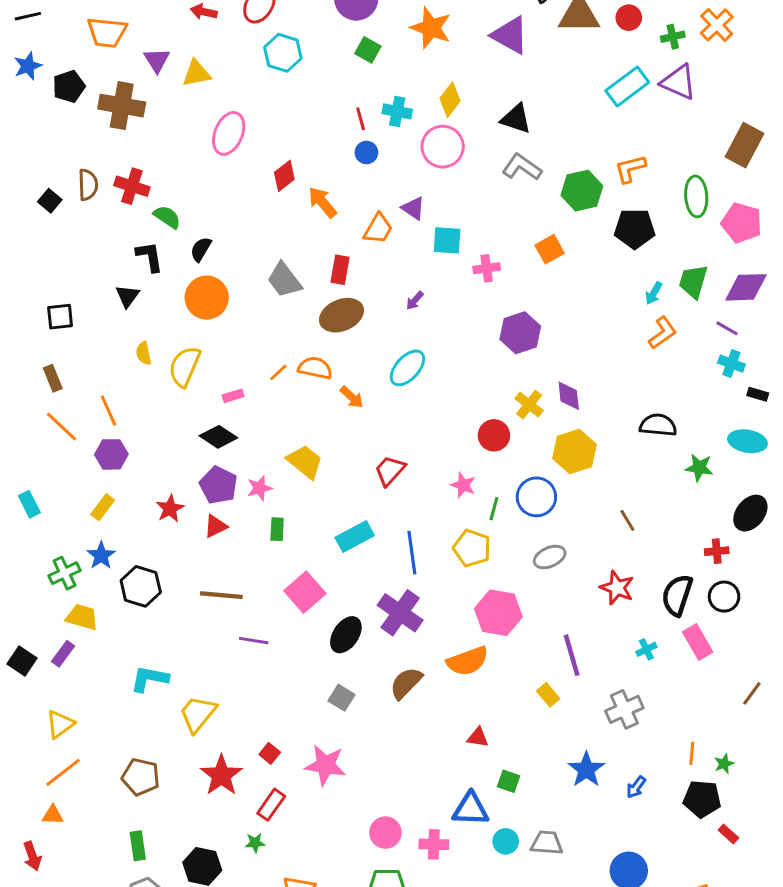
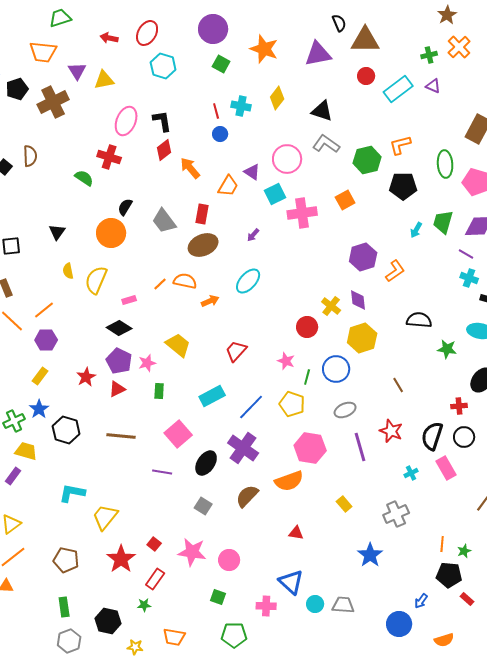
red circle: (629, 18) -> (366, 76), moved
purple triangle: (510, 35) -> (318, 54), turned -40
purple triangle: (679, 82) -> (433, 86), size x0.6
brown cross: (122, 106) -> (53, 102), turned -36
pink circle: (443, 147) -> (287, 159), moved
red cross: (132, 186) -> (109, 157), moved
cyan square: (447, 240) -> (275, 194), turned -30
black semicircle: (201, 249) -> (125, 207), moved
black L-shape: (149, 257) -> (162, 121), moved
pink cross: (487, 268) -> (302, 213), size x1.6
purple hexagon: (520, 333) -> (363, 257), moved
orange L-shape: (662, 333) -> (395, 271), moved
orange arrow: (352, 397) -> (210, 301), turned -66
orange line: (108, 410) -> (44, 310), turned 75
blue line: (412, 553) -> (251, 407), turned 52
purple line: (254, 641) -> (162, 472), moved
purple line: (572, 655) -> (360, 447), moved
green square: (509, 781) -> (218, 597), moved
blue arrow: (636, 787) -> (421, 601), moved
blue triangle: (470, 809) -> (291, 582), turned 40
pink circle: (385, 833) -> (229, 560), moved

